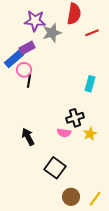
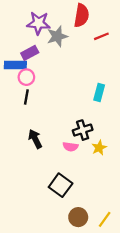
blue rectangle: (14, 59) -> (15, 65), turned 42
black line: (29, 81) -> (26, 97), moved
black arrow: (28, 137) -> (35, 139), moved

